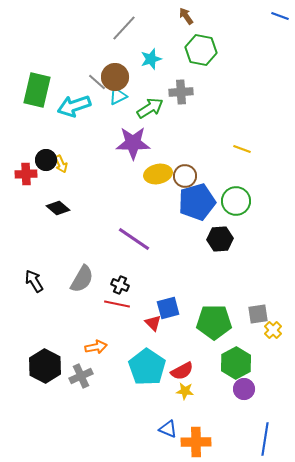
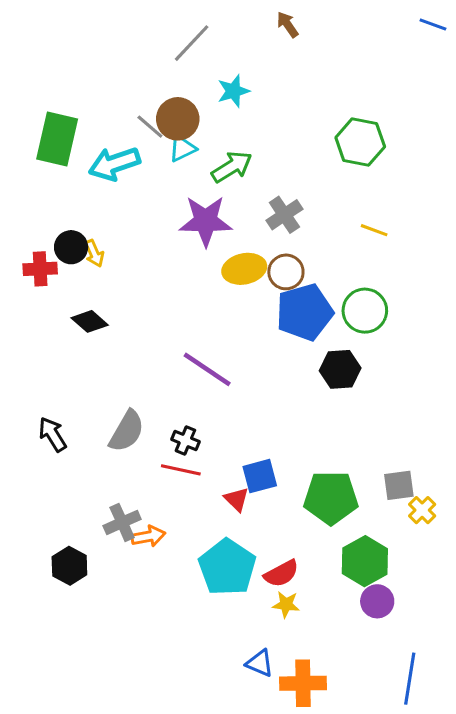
green hexagon: (201, 50) -> (360, 142), moved
gray cross: (181, 92) -> (284, 215), moved, turned -30
black hexagon: (45, 366) -> (69, 566), size x0.7
gray cross: (81, 376) -> (122, 522), moved

